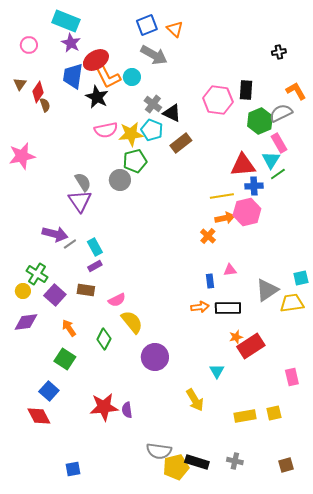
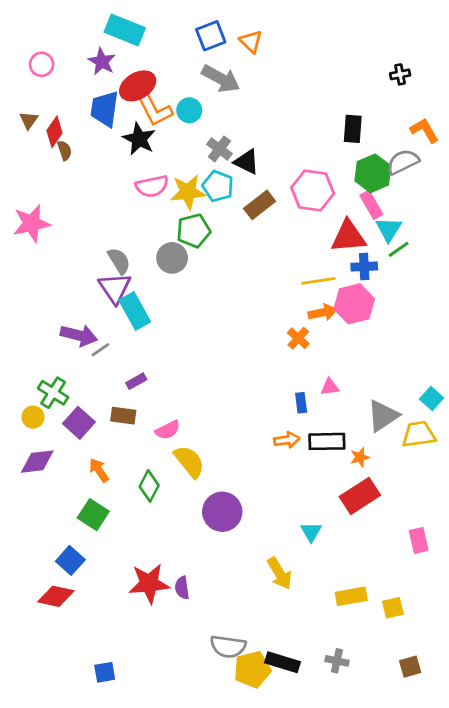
cyan rectangle: (66, 21) -> (125, 30), moved
pink hexagon: (218, 100) -> (313, 191), moved
pink rectangle: (279, 143) -> (371, 205), moved
cyan rectangle: (95, 247) -> (135, 311), moved, size x1.4
cyan square: (301, 278) -> (432, 398), turned -35
orange star: (236, 337) -> (360, 457), moved
yellow square: (274, 413) -> (393, 608), moved
red diamond: (39, 416) -> (56, 596), turned -50

